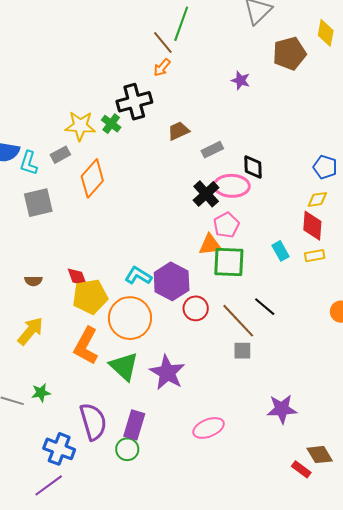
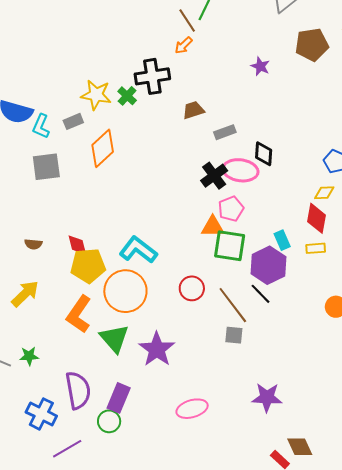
cyan L-shape: (138, 276) -> (138, 250), size x1.4
purple hexagon: (172, 281) -> (268, 265), moved
purple line: (49, 485) -> (67, 449), moved

